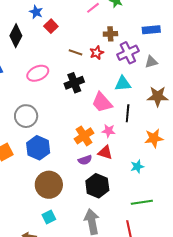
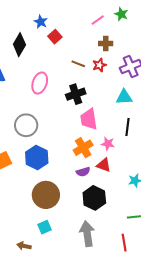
brown cross: (110, 34) -> (106, 43), moved
pink ellipse: (38, 73) -> (40, 83), turned -50
pink trapezoid: (102, 102) -> (89, 119), moved, turned 30

